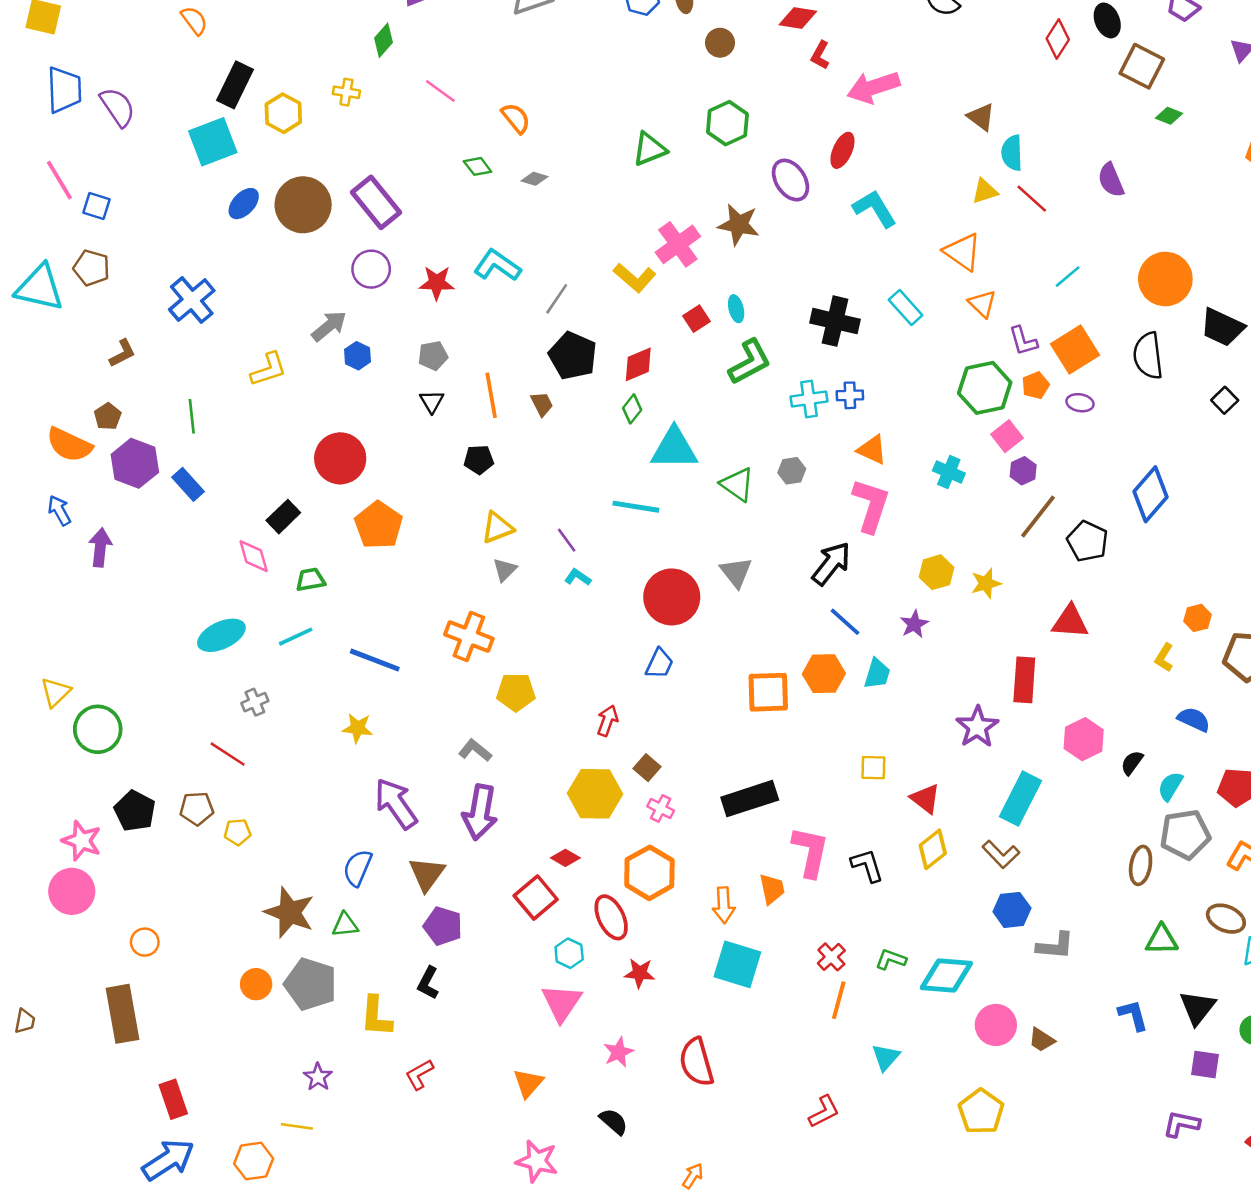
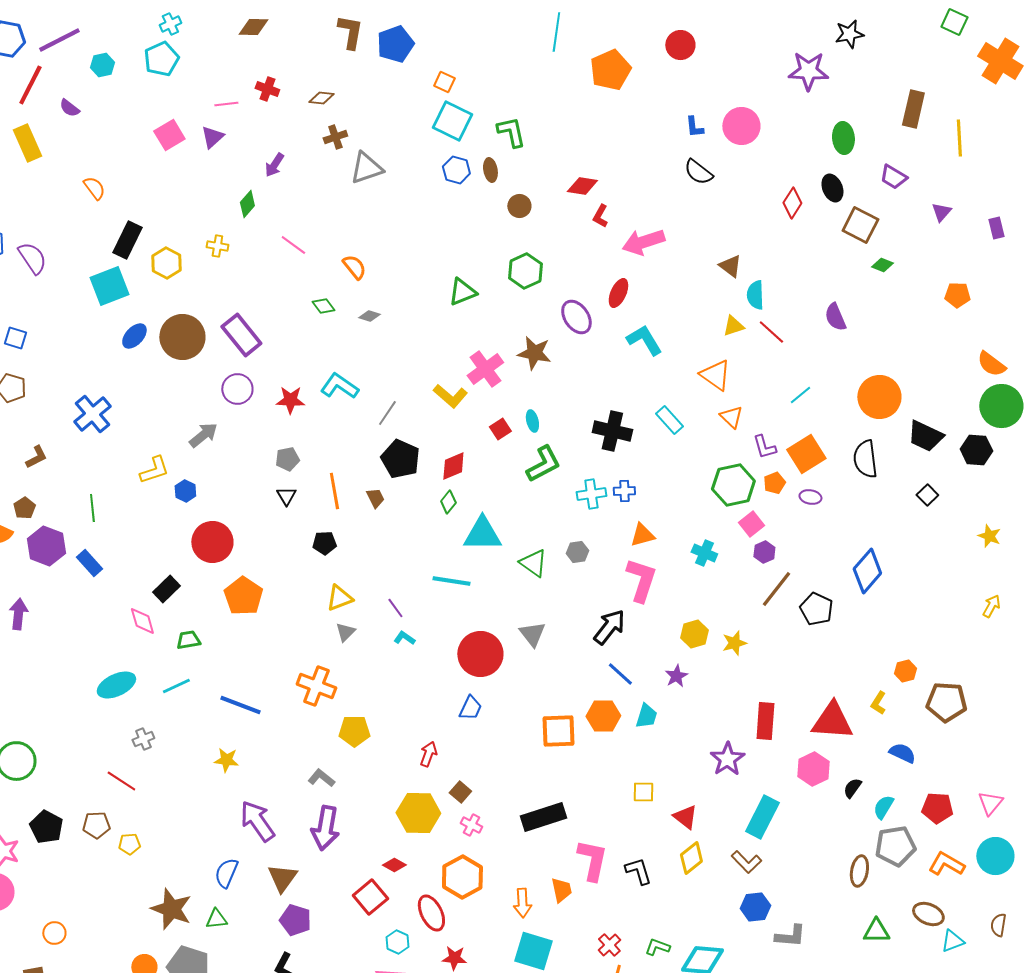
blue hexagon: (358, 356) -> (185, 491), moved
orange triangle: (872, 450) -> (642, 535), turned -40
red triangle: (1070, 622) -> (832, 721), moved, size x1.4

